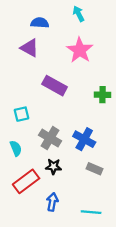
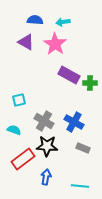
cyan arrow: (79, 14) -> (63, 22), moved, turned -72
pink star: (80, 50) -> (55, 44), moved
purple rectangle: (55, 86) -> (69, 75), moved
cyan semicircle: (16, 148) -> (14, 130), turned -48
black star: (53, 167) -> (47, 146), size x1.5

